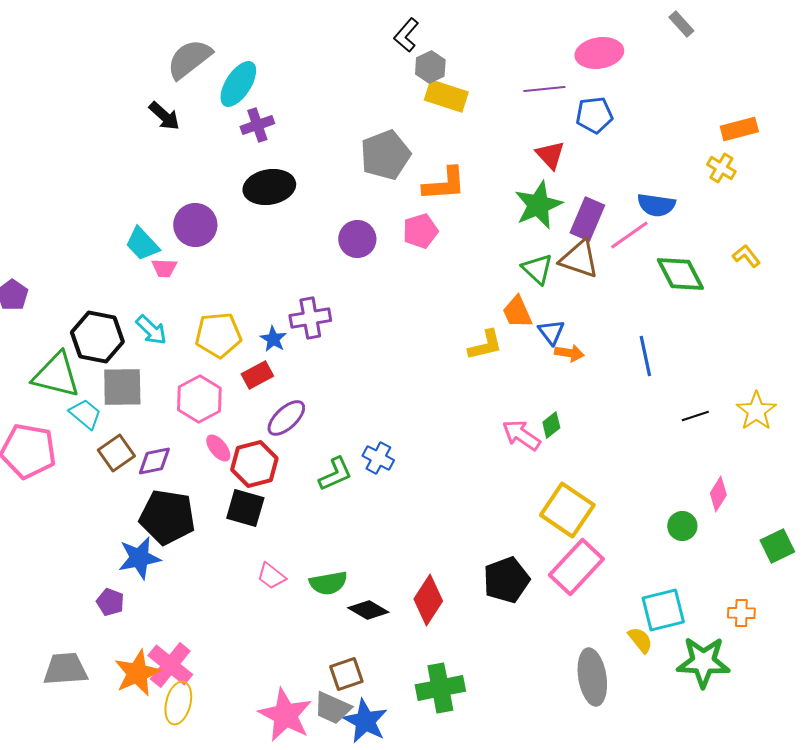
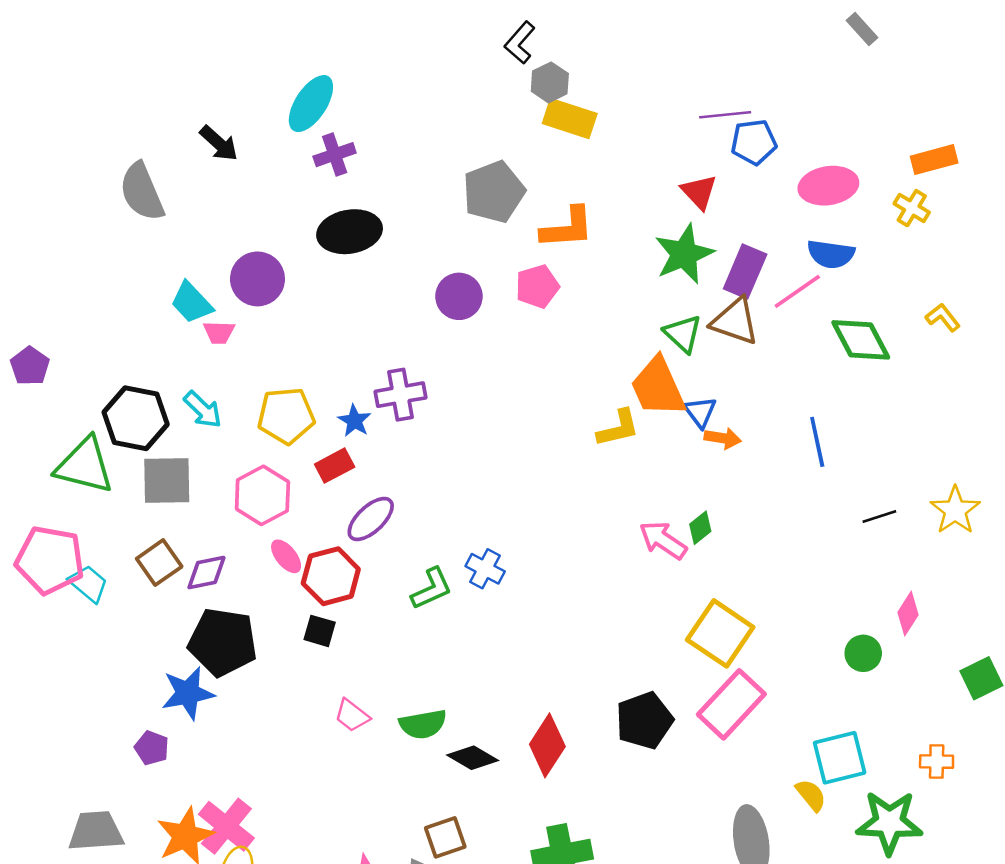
pink ellipse: (599, 53) -> (828, 186), moved
gray semicircle: (189, 59) -> (142, 192), moved, turned -75
purple line: (544, 89) -> (725, 115), moved
orange trapezoid: (517, 312) -> (658, 387), size x1.5
cyan trapezoid: (85, 414) -> (88, 584), moved
black square: (245, 508) -> (320, 631), size x0.7

